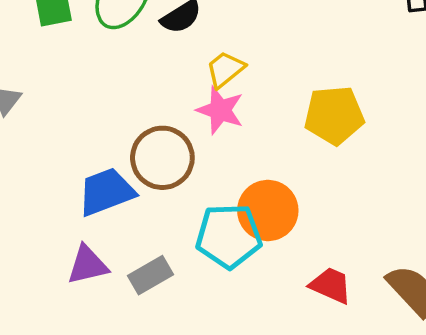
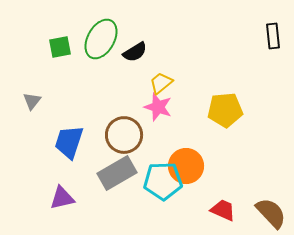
blue trapezoid: (106, 192) -> (69, 142), moved, turned -51
purple triangle: (88, 265) -> (62, 198), moved
gray rectangle: (151, 275) -> (117, 173), moved, size x1.5

